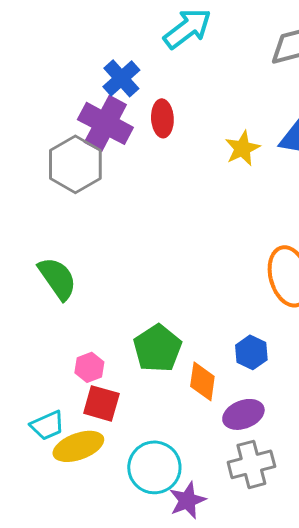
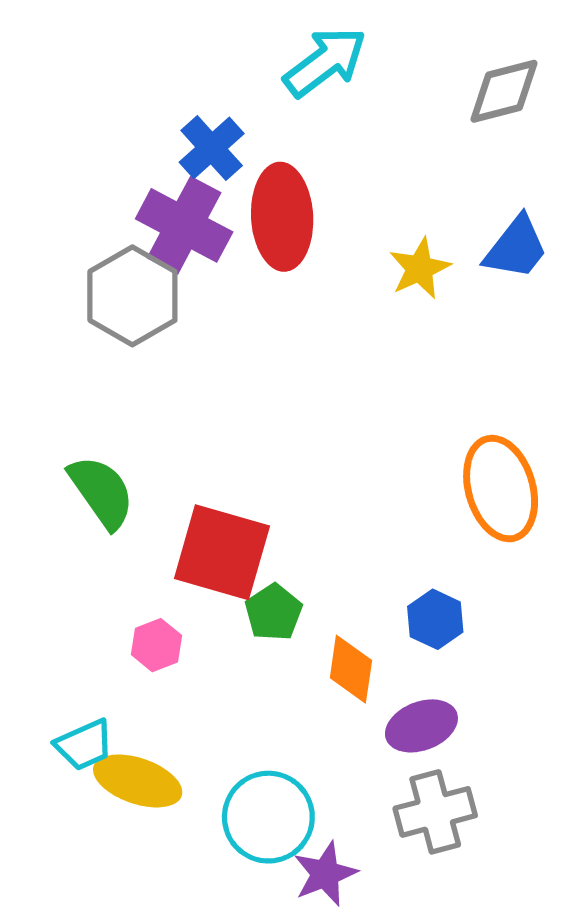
red ellipse: (162, 118) -> (282, 217), size x1.6
green pentagon: (157, 348) -> (274, 612), size x0.7
red square: (101, 403) -> (222, 552), moved, size x1.5
yellow ellipse: (78, 446) -> (138, 781), turned 39

